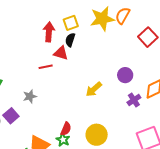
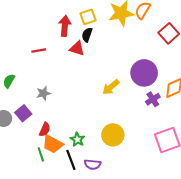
red line: (46, 67) -> (39, 51), moved
purple circle: (125, 75) -> (144, 73), size x1.6
red semicircle: (66, 129) -> (45, 129), moved

